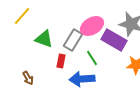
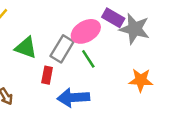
purple rectangle: (114, 40) -> (113, 18), moved, size x0.7
green line: (92, 58) -> (88, 59), moved

